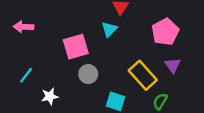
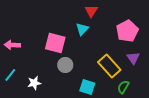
pink arrow: (24, 27) -> (12, 45), moved
pink square: (76, 47) -> (55, 43), turned 30
cyan line: (26, 75) -> (10, 75), moved

